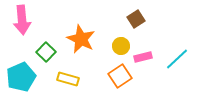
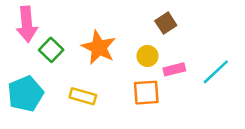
green square: (46, 52) -> (51, 50), moved
orange square: (120, 76) -> (146, 93), turned 30

